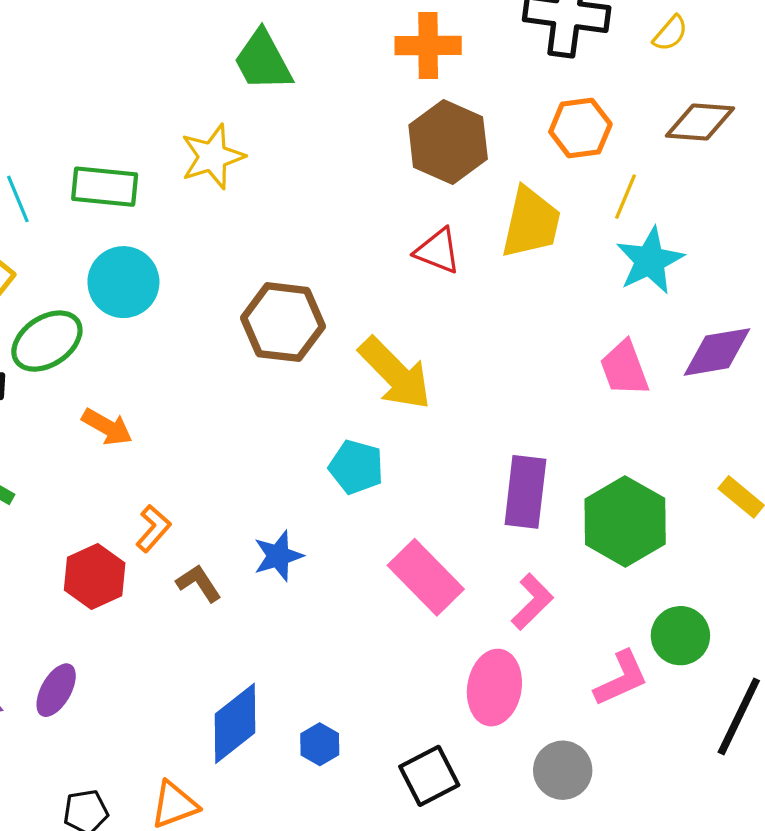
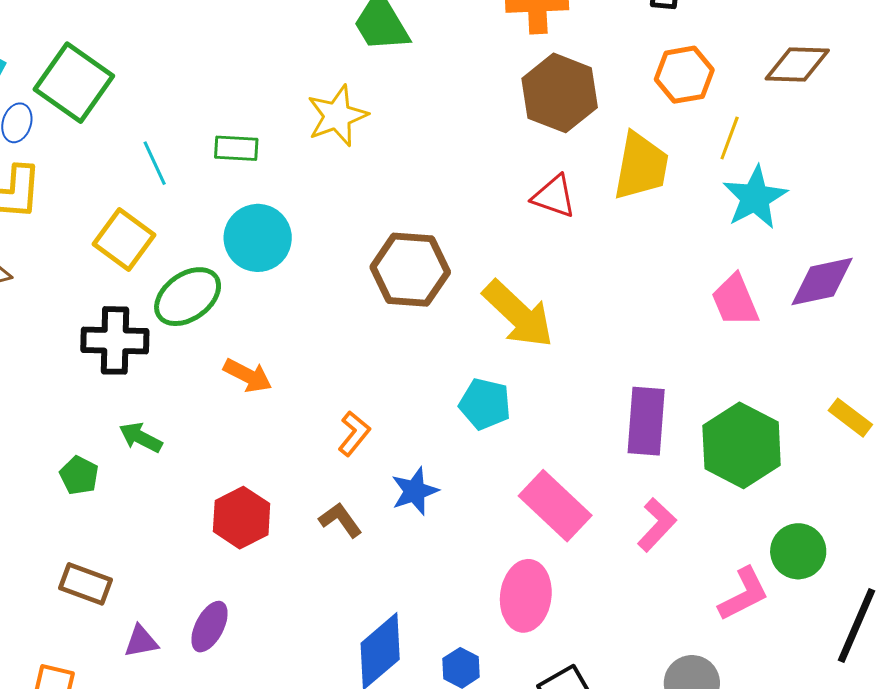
green rectangle: (105, 187) -> (236, 148), size x0.7
orange L-shape: (153, 528) -> (354, 433), moved
pink ellipse: (494, 688) -> (526, 596), moved

